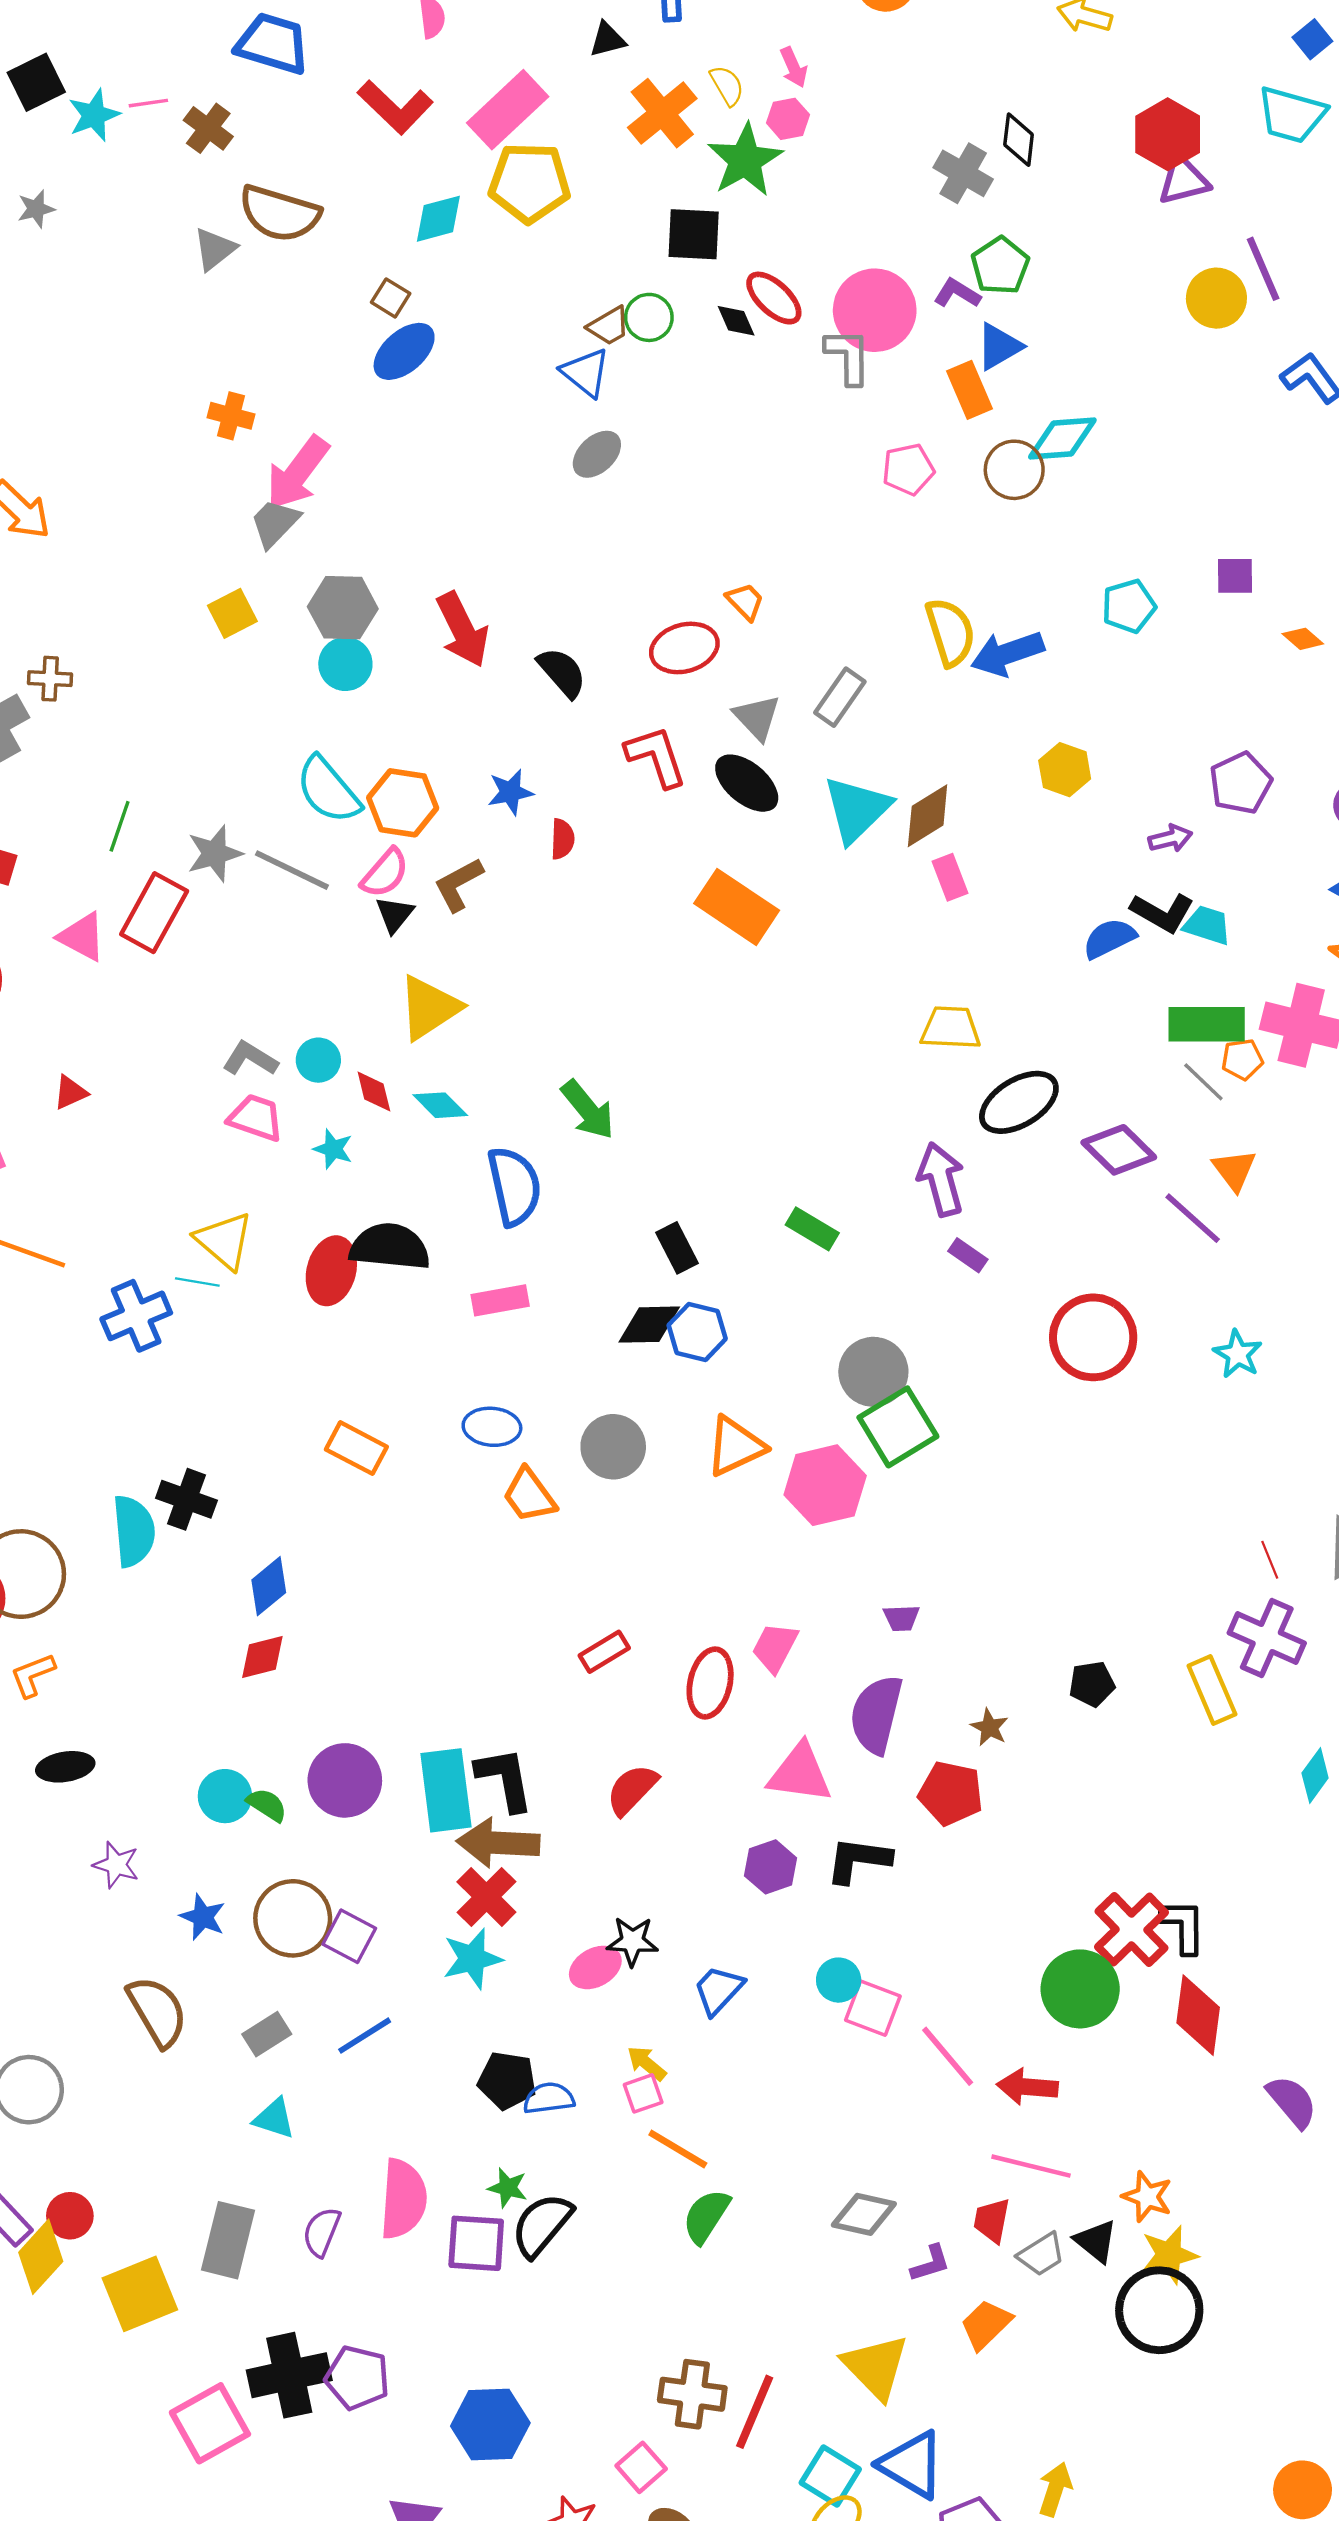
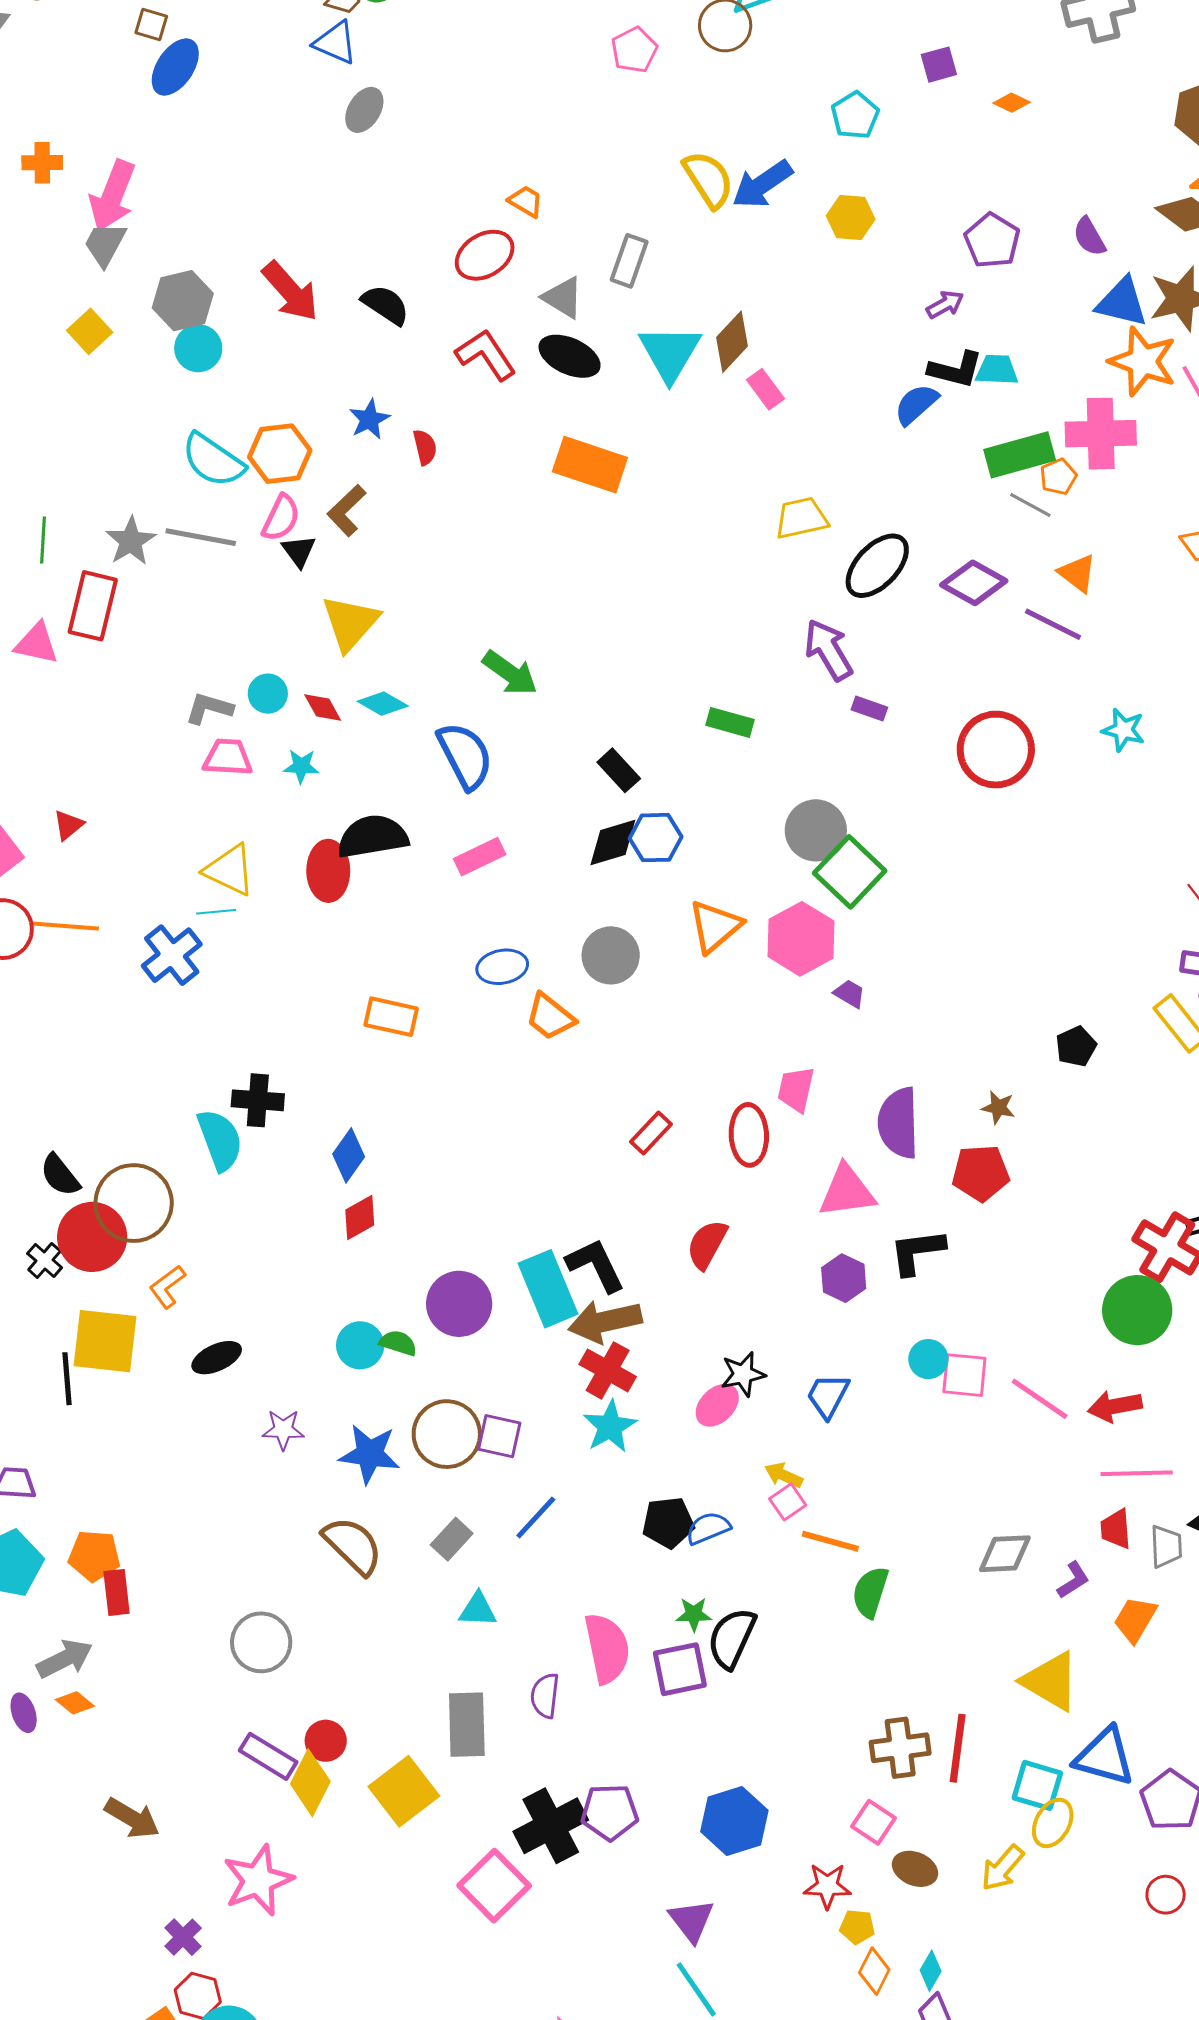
yellow hexagon: (1065, 770) -> (851, 218), moved
red triangle: (70, 1092) -> (68, 825), moved
purple trapezoid: (901, 1618) -> (849, 994), moved, turned -132
blue star: (203, 1917) -> (370, 1454), size x1.5
gray trapezoid: (1041, 2254) -> (1166, 1546), turned -45

